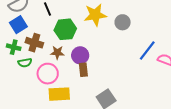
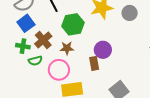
brown cross: (34, 43) -> (43, 40), turned 36
purple circle: (80, 55) -> (103, 50), moved

